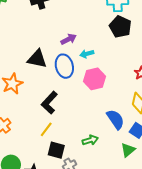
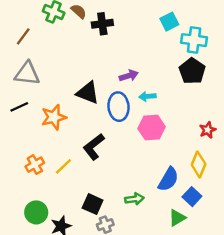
blue semicircle: (115, 119) -> (168, 179), turned 55
yellow line: (46, 129) -> (63, 166), moved

